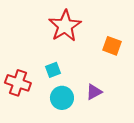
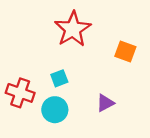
cyan circle: (62, 98) -> (55, 110), moved

